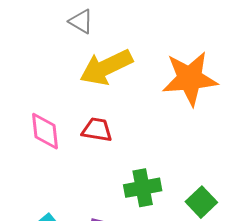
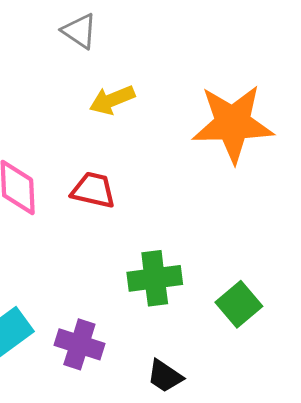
yellow arrow: (106, 67) -> (112, 100), size x0.6

